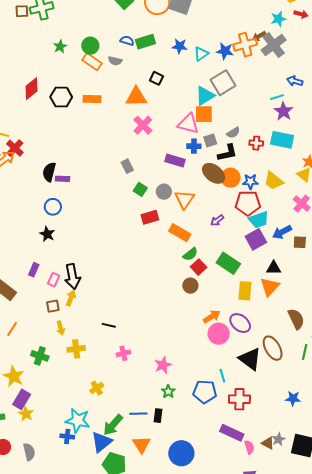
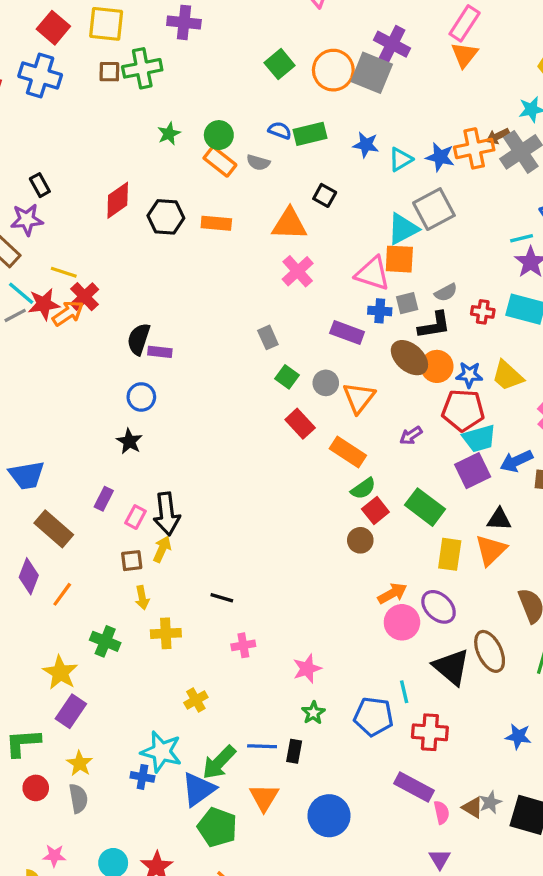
red rectangle: (150, 217) -> (300, 424), turned 60
yellow star: (26, 414) -> (80, 763), moved

